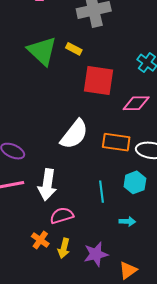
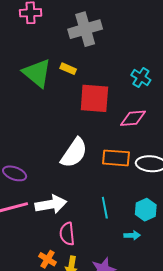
cyan hexagon: (135, 182) -> (146, 210), moved
white arrow: (47, 185) -> (51, 204), turned -104
pink semicircle: (62, 215) -> (67, 234), turned -75

